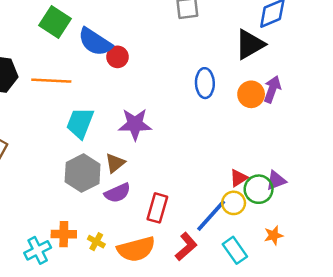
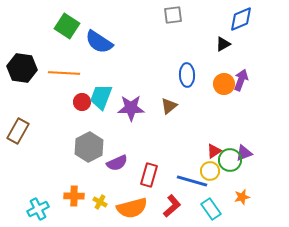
black triangle: (250, 44) -> (223, 44), size x0.6
red circle: (117, 57) -> (82, 102), moved
cyan trapezoid: (80, 123) -> (101, 97), moved
brown triangle: (115, 163) -> (169, 106), moved
blue line: (211, 215) -> (192, 181), turned 64
cyan cross: (38, 250) -> (38, 209), moved

